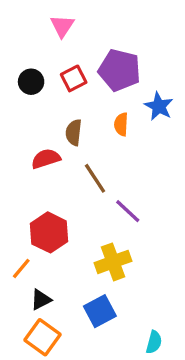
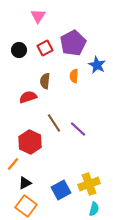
purple pentagon: (120, 70) -> (73, 43), turned 30
brown line: (95, 178) -> (54, 123), moved
yellow cross: (113, 262) -> (89, 184), moved

